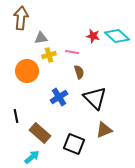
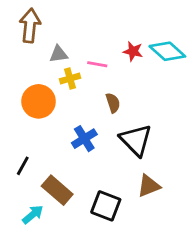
pink line: (72, 52) -> (97, 64), moved
black line: (16, 116) -> (23, 166), turned 40
cyan arrow: (32, 157) -> (33, 214), moved

